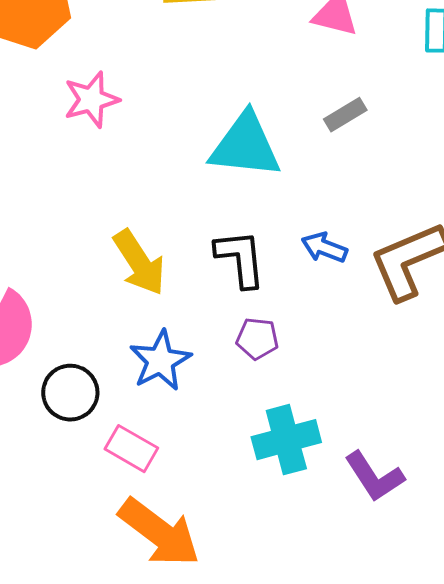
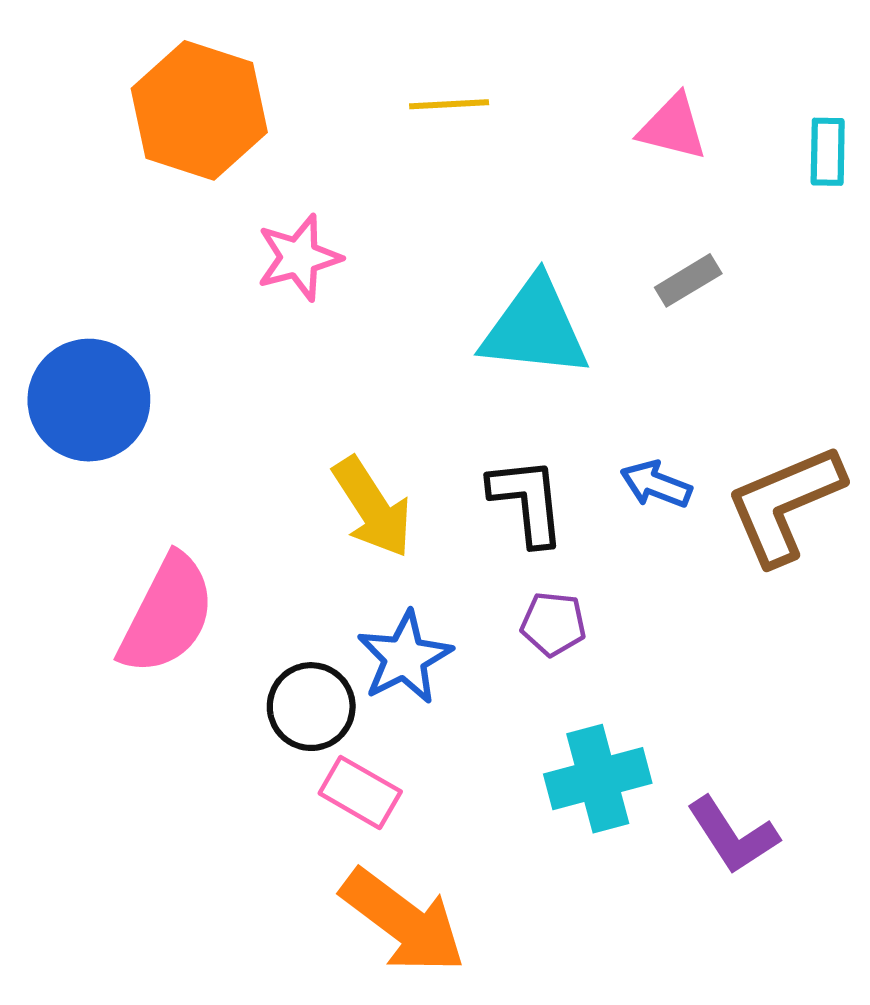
black circle: (70, 393) -> (311, 707), moved

